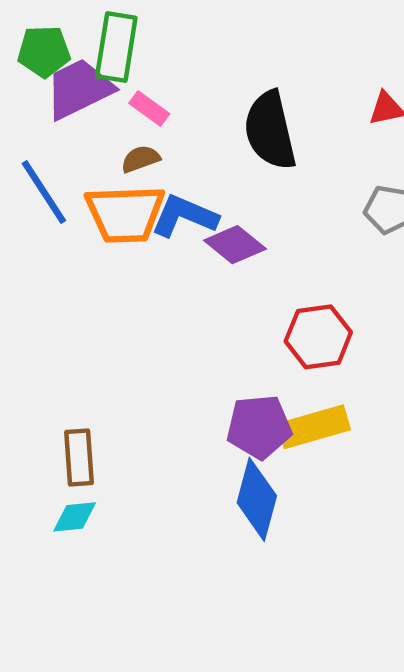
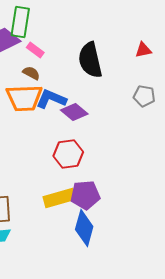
brown semicircle: (141, 159) -> (31, 73), turned 48
red hexagon: (318, 337) -> (68, 154), moved
yellow rectangle: (314, 427) -> (59, 198), moved

